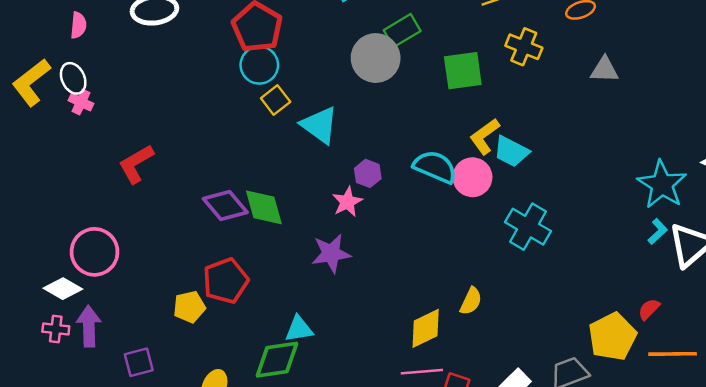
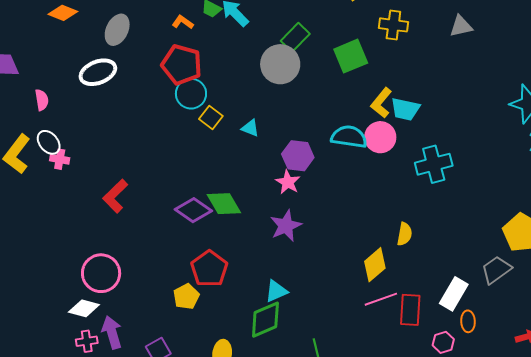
cyan triangle: (320, 125) -> (250, 128), size x0.6
purple hexagon: (368, 173) -> (298, 156), size x1.4
cyan cross: (528, 227) -> (434, 164), turned -30

